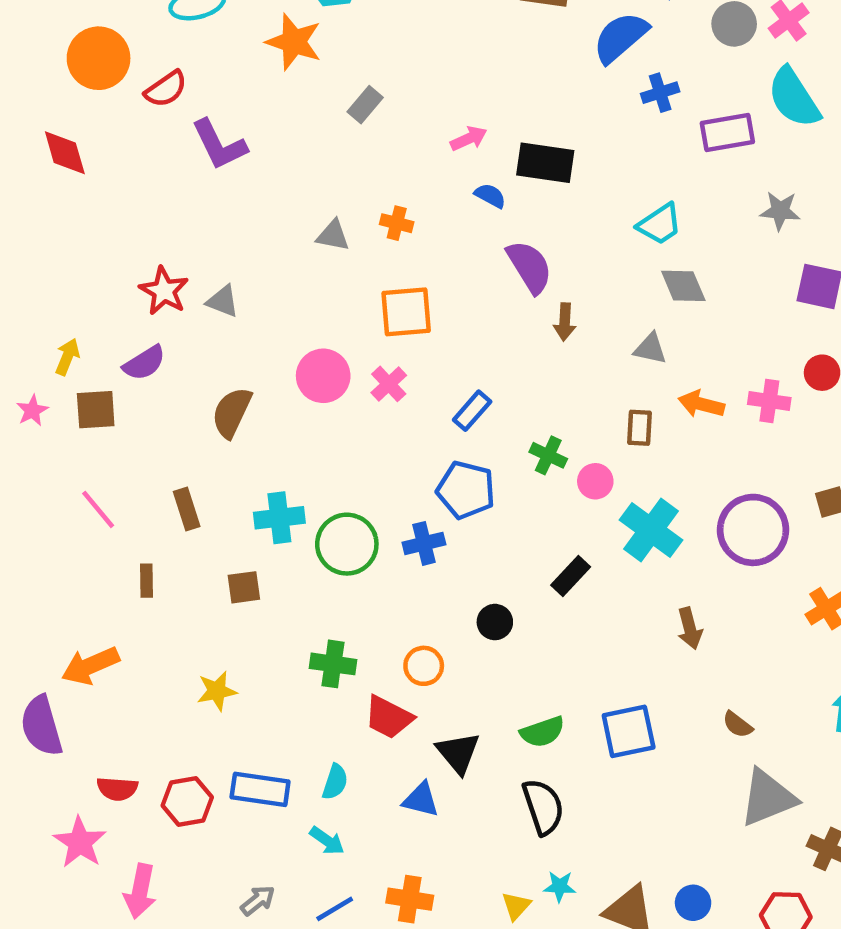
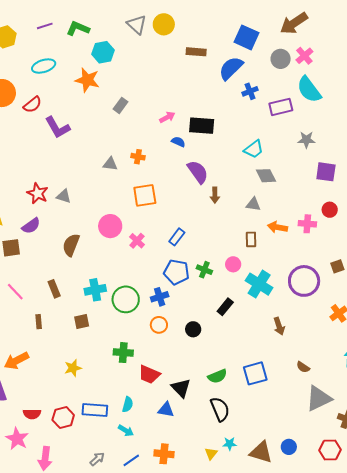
pink cross: (389, 384) -> (137, 241), moved
green cross: (548, 455) -> (204, 270), moved
orange circle: (424, 666) -> (159, 325), moved

